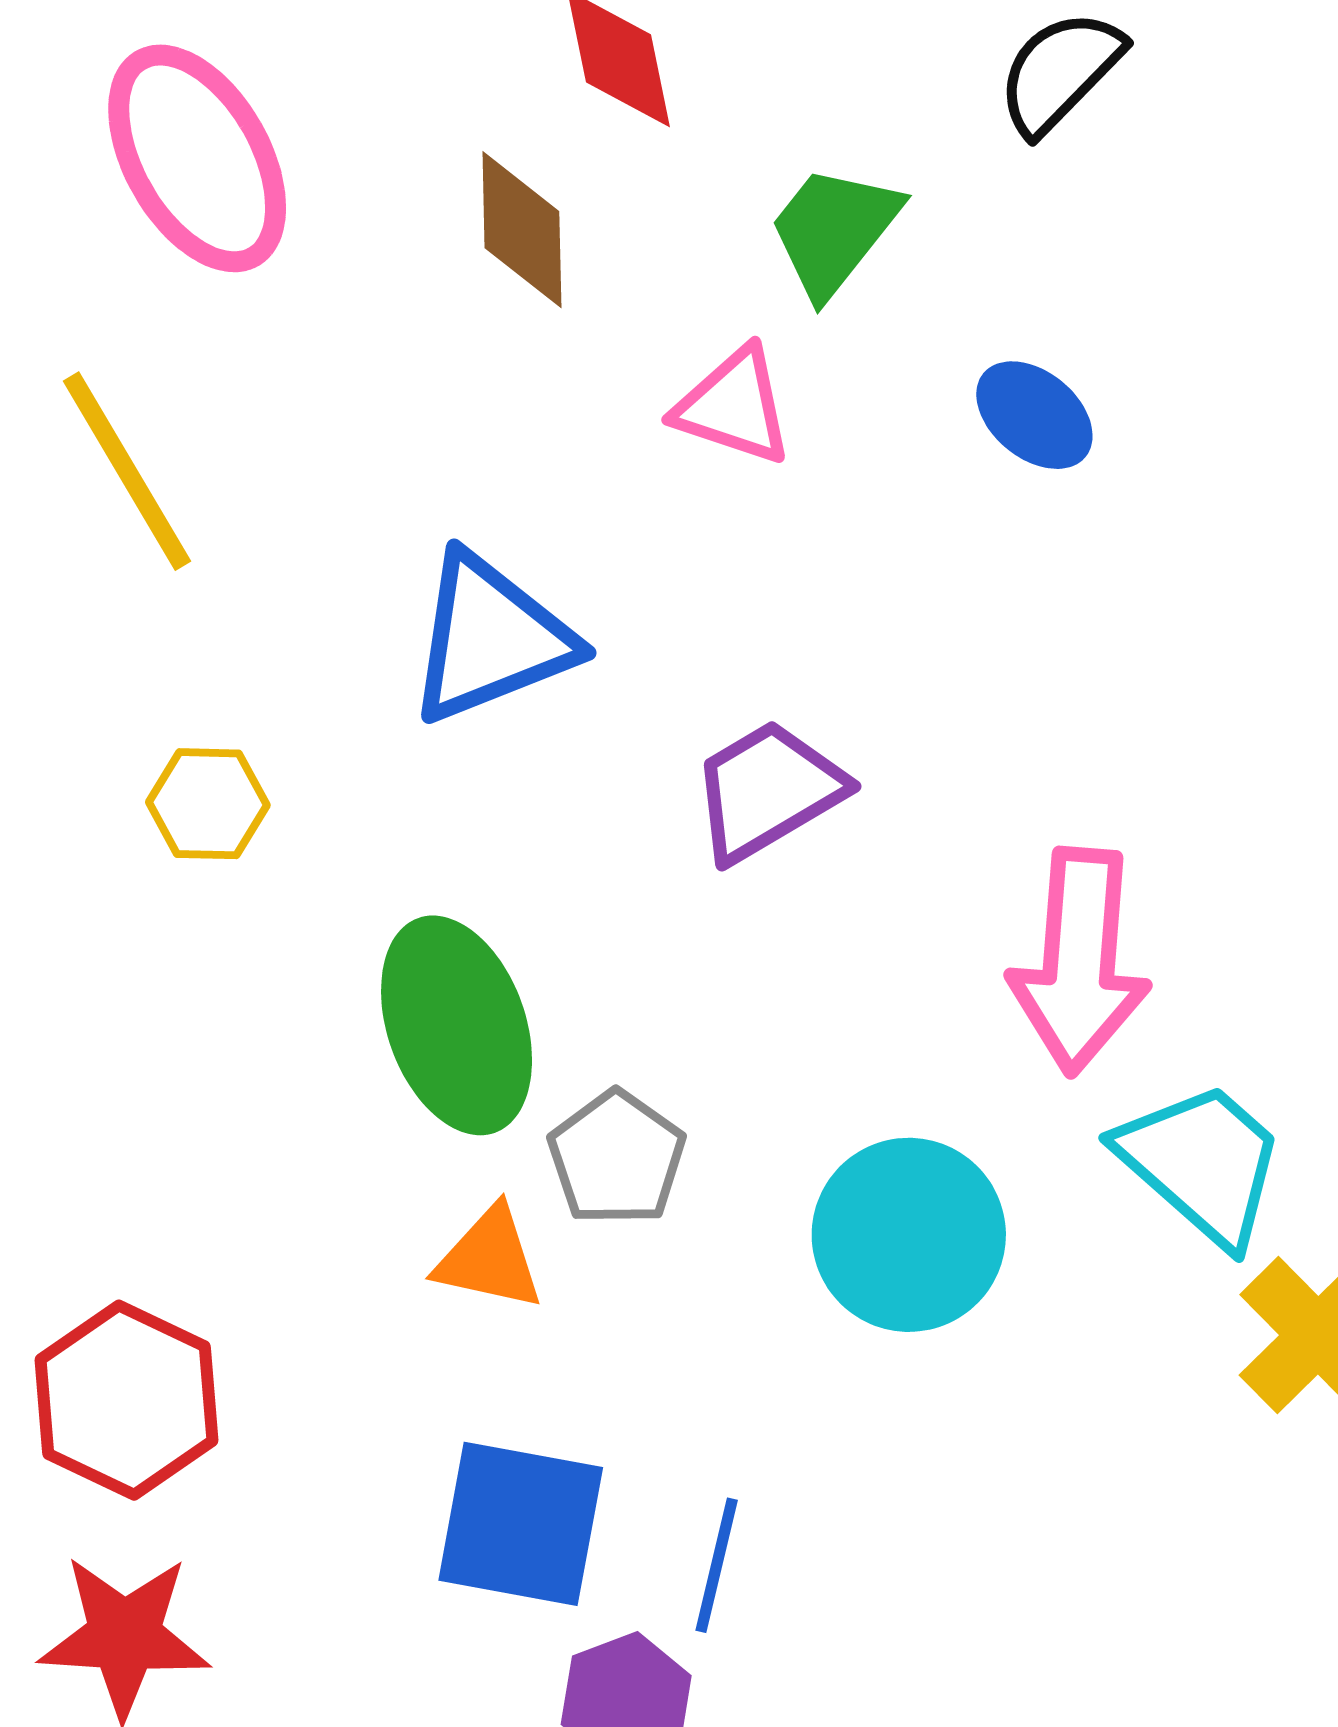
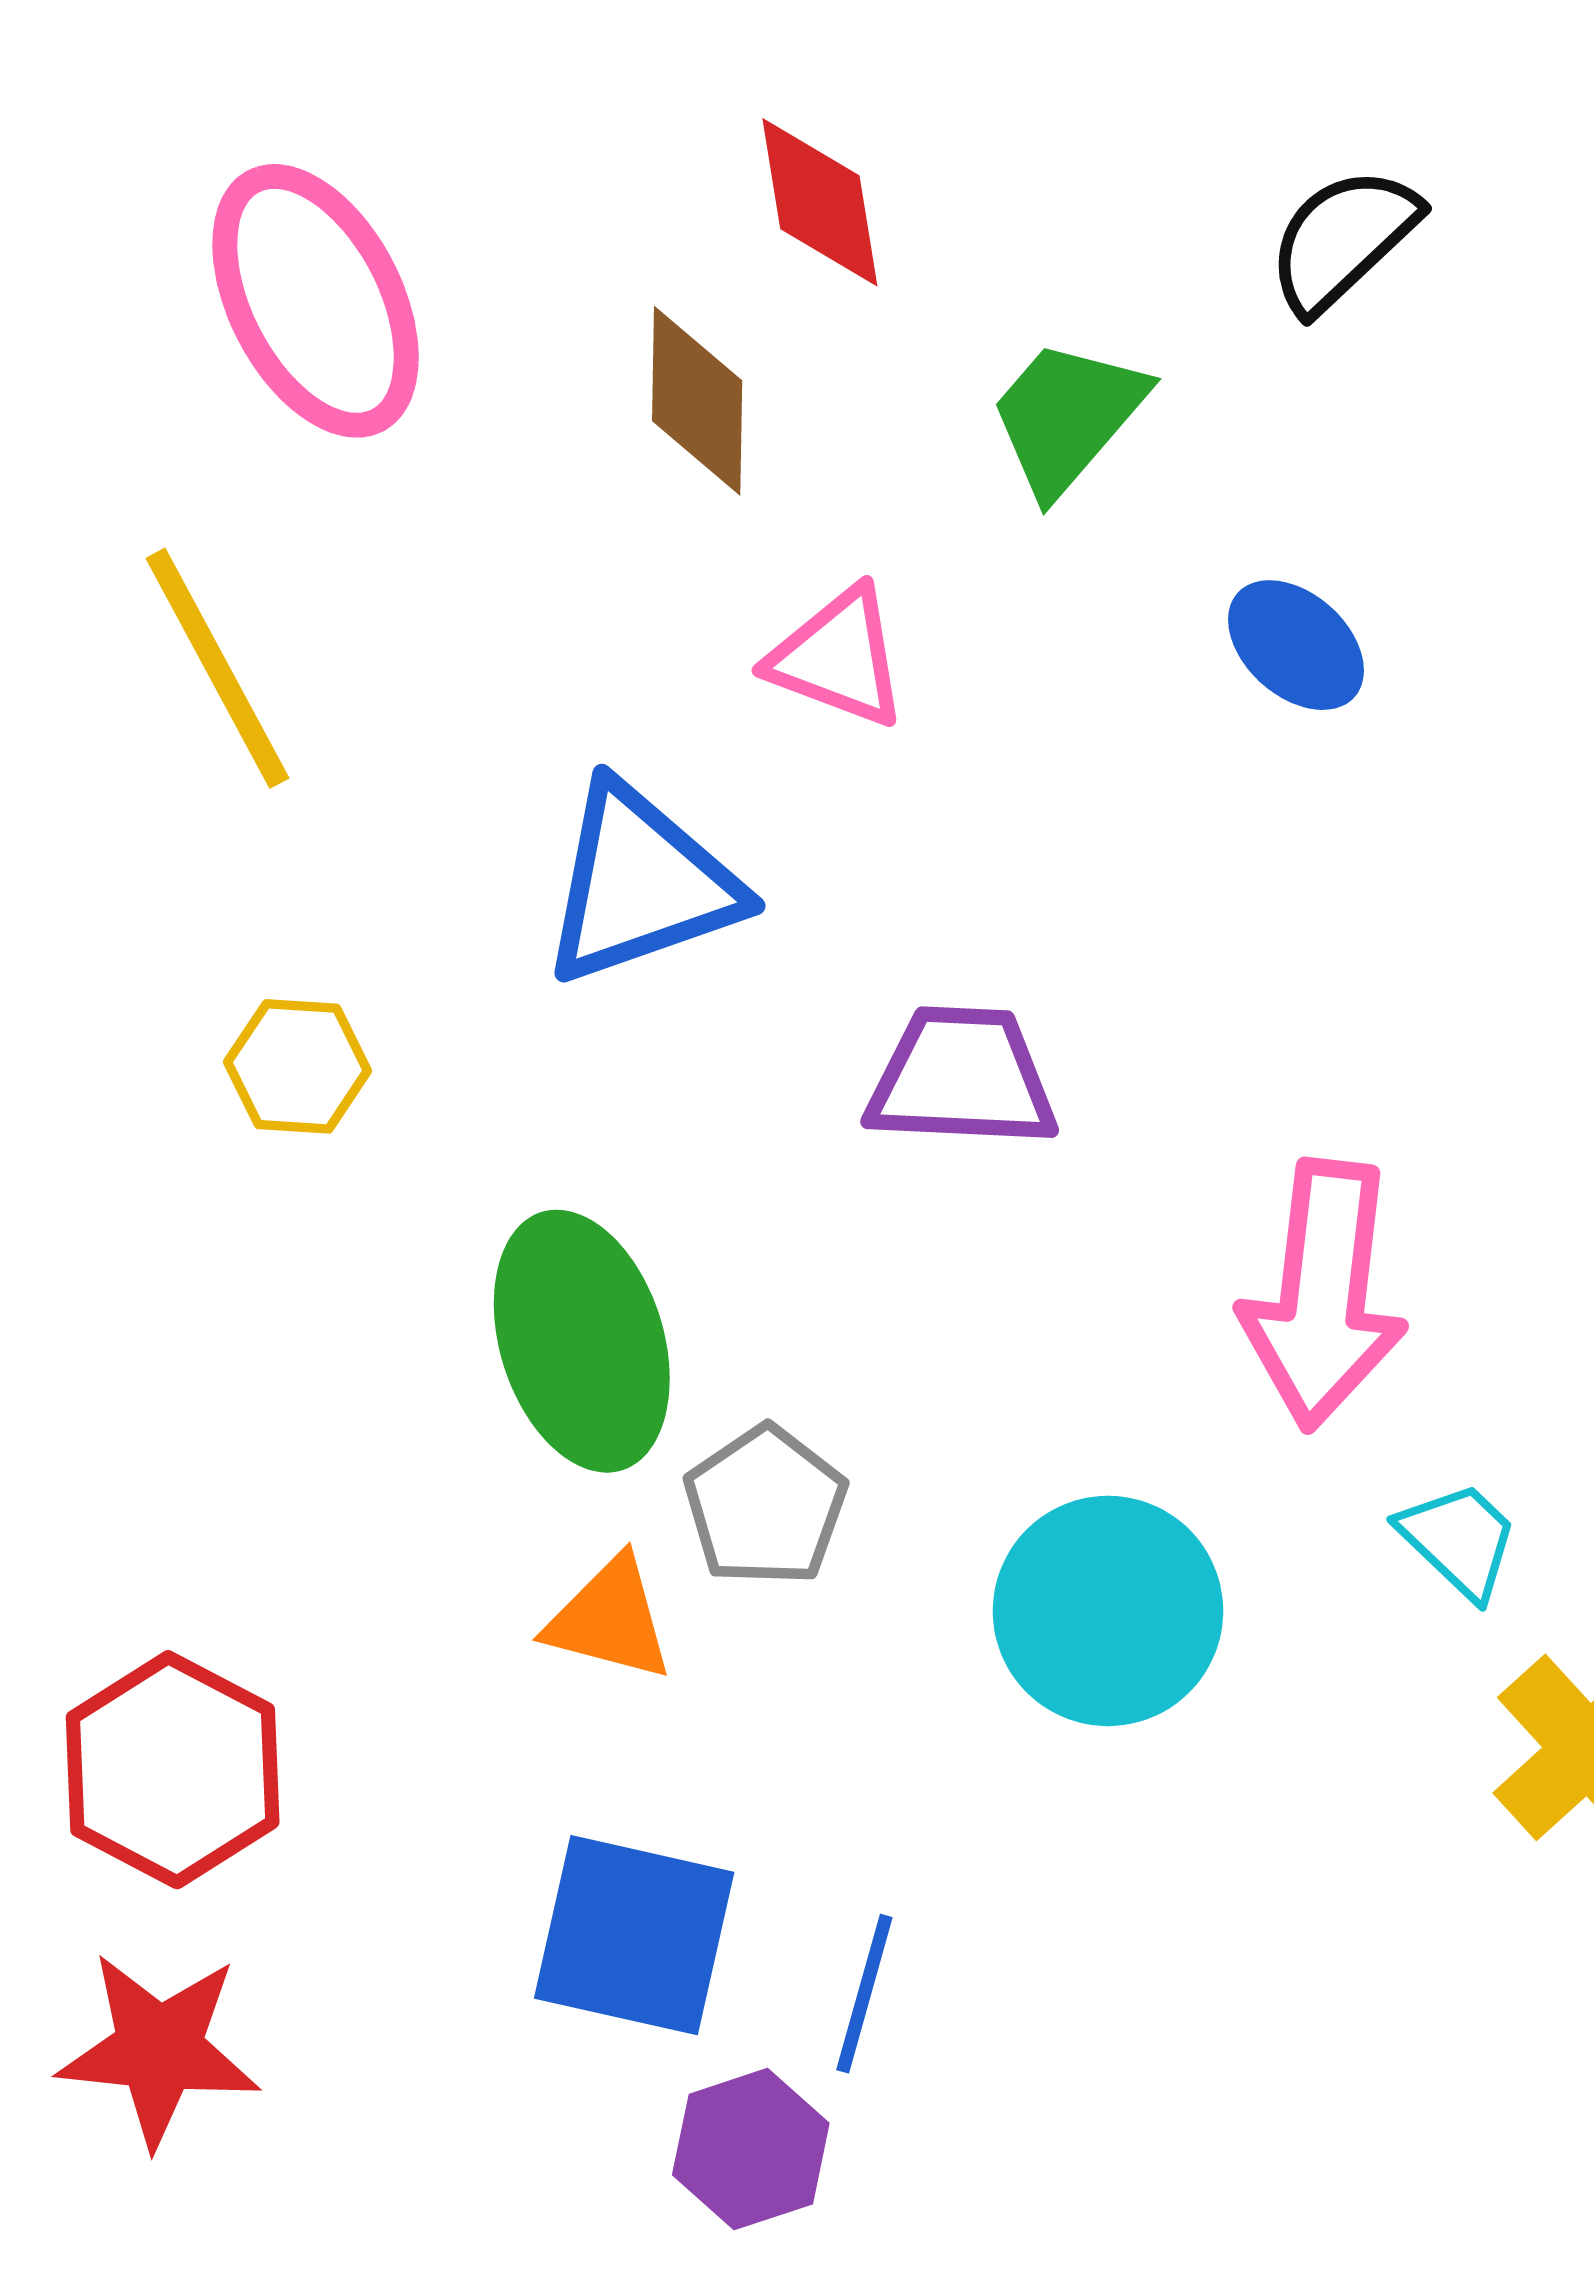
pink triangle: (734, 406) -> (838, 657), moved
purple trapezoid: (768, 791) -> (962, 1078), turned 31
cyan trapezoid: (1202, 1163) -> (1459, 1540), size x0.6

